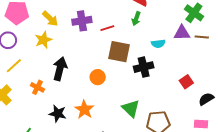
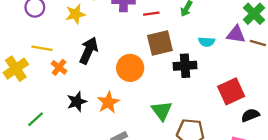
brown square: (119, 52) -> (160, 43), turned -35
yellow line: (14, 66) -> (42, 48), moved, turned 42
orange circle: (98, 77) -> (130, 68), size x1.5
red square: (186, 82) -> (231, 91), size x1.6
black star: (58, 114) -> (77, 102), turned 30

